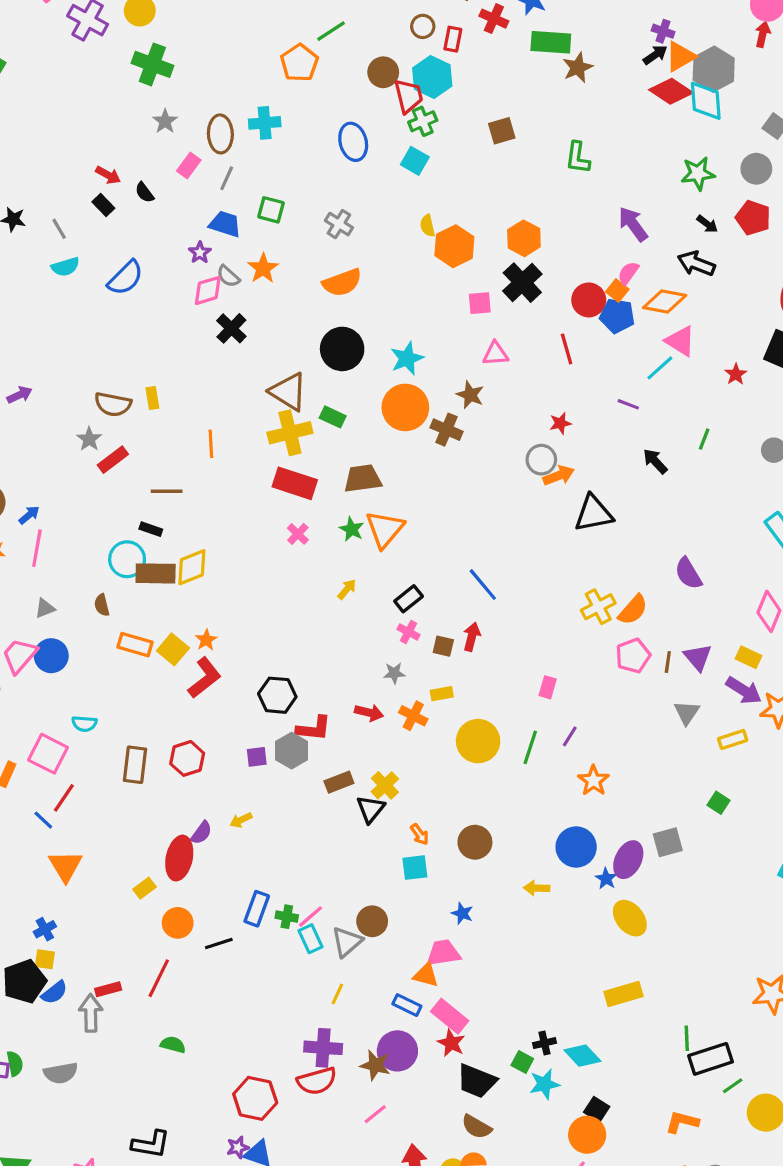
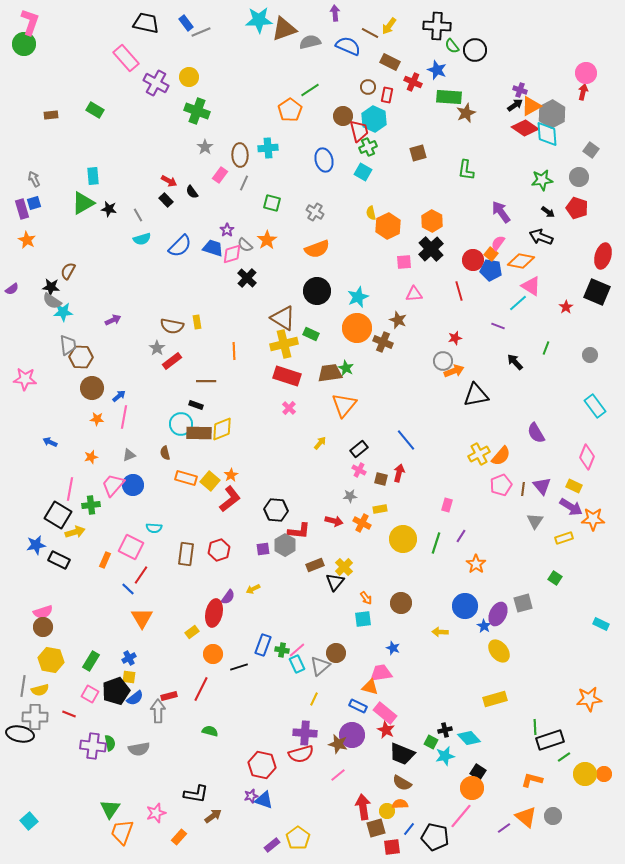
blue trapezoid: (225, 224) -> (213, 248), moved
green star: (352, 529) -> (346, 368), moved

